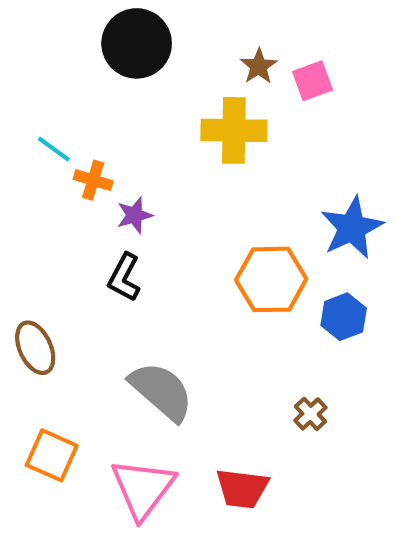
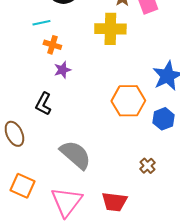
cyan line: (54, 149) -> (41, 23), moved, turned -48
orange cross: (93, 180) -> (52, 45), moved
black L-shape: (124, 277) -> (43, 104), moved

